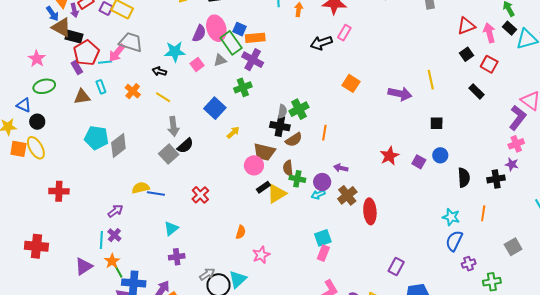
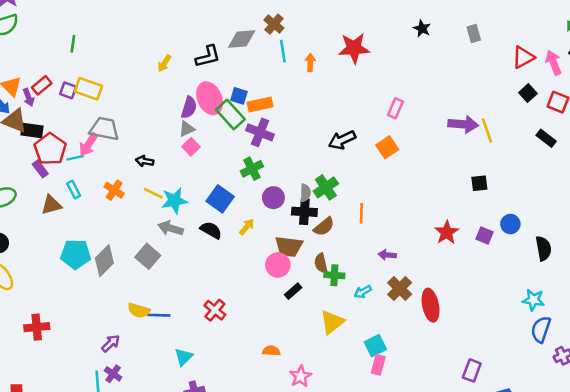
pink rectangle: (344, 33) -> (395, 108), moved
black arrow: (321, 43) -> (342, 140), moved
cyan star: (175, 52) -> (174, 201), moved
gray triangle: (220, 60) -> (187, 129), moved
orange square: (351, 83) -> (387, 147), turned 30
purple arrow: (400, 94) -> (463, 124), moved
black square: (437, 123) -> (479, 183), moved
gray arrow: (173, 126) -> (171, 228), turned 120
black semicircle: (185, 146) -> (211, 230), moved, turned -102
gray square: (169, 154) -> (148, 256), moved
purple circle: (322, 182) -> (273, 198), moved
yellow semicircle: (141, 188) -> (139, 310), turned -144
yellow triangle: (277, 194) -> (332, 322), moved
orange semicircle: (241, 232) -> (271, 351), turned -96

